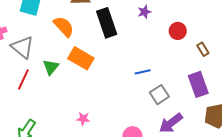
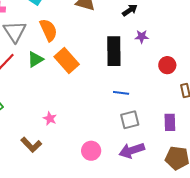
black rectangle: (107, 23) -> (114, 51), moved
orange semicircle: (64, 27) -> (48, 30), moved
purple rectangle: (198, 84) -> (170, 122), size x0.7

